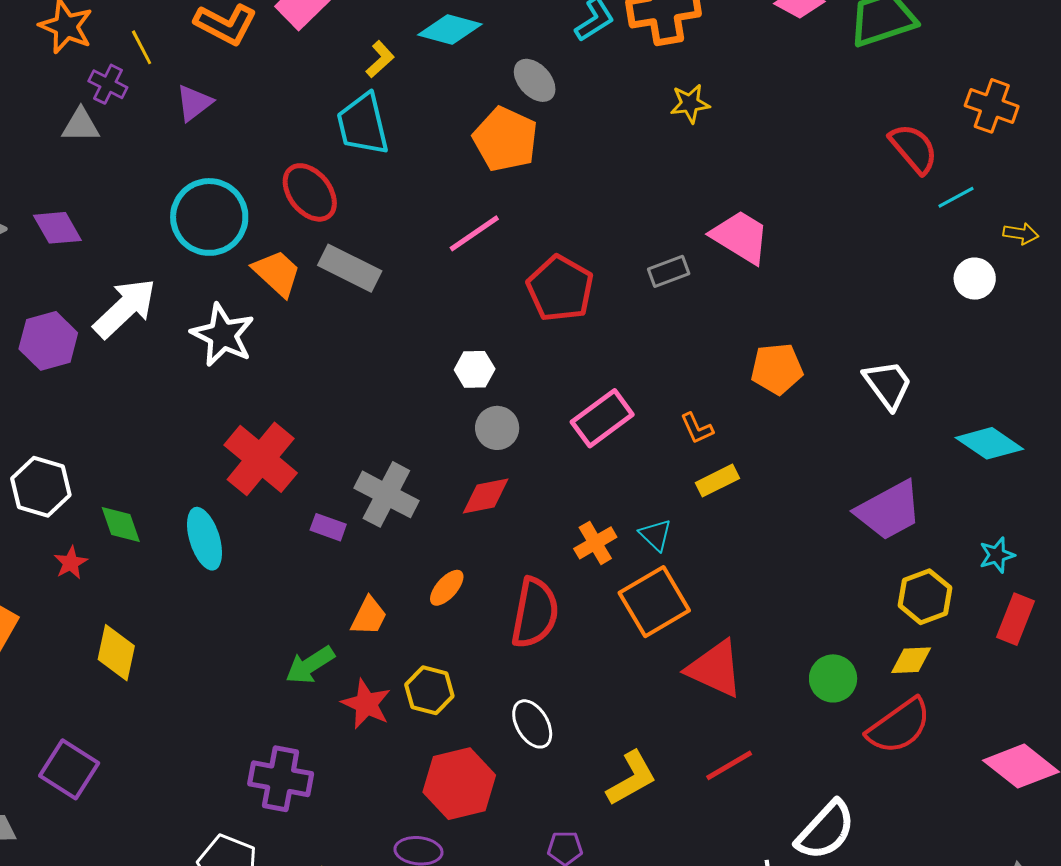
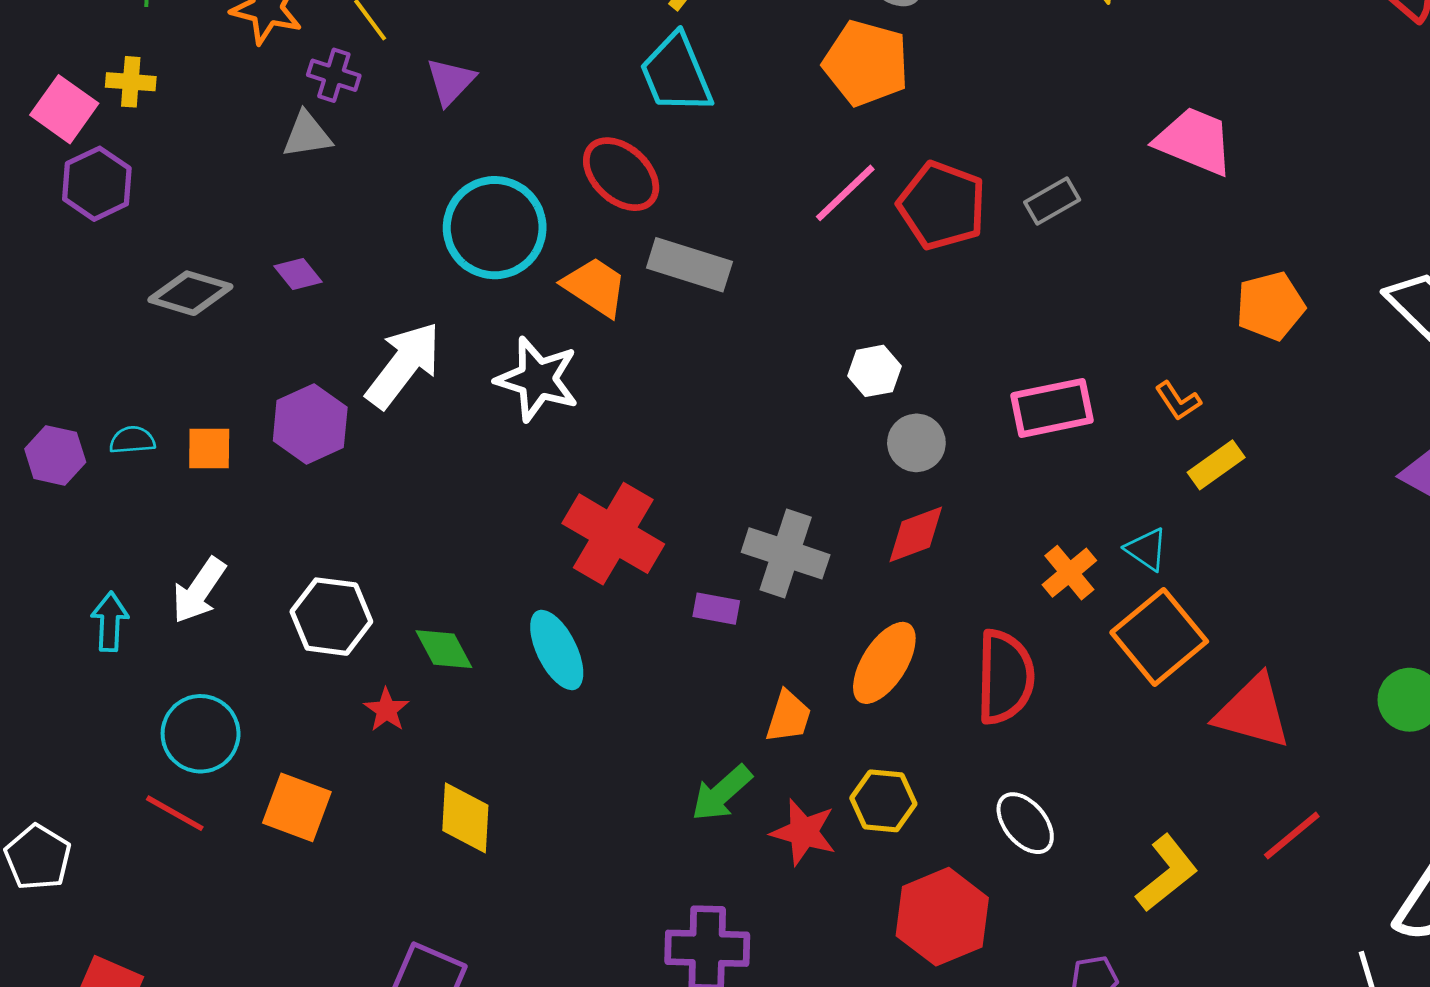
purple diamond: (57, 228) -> (298, 274), size x0.7
gray rectangle: (669, 271) -> (1052, 201), moved
red pentagon: (560, 289) -> (942, 206), moved
pink rectangle: (602, 418) -> (1052, 408), turned 34
orange ellipse: (447, 588) -> (884, 663), size x1.6

